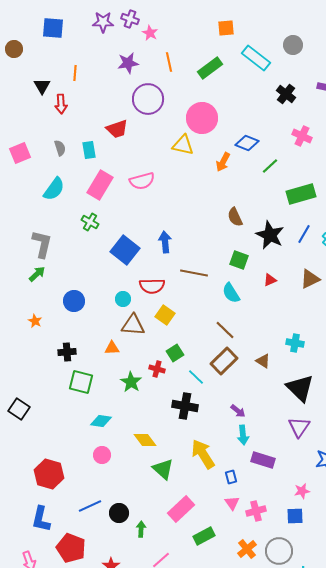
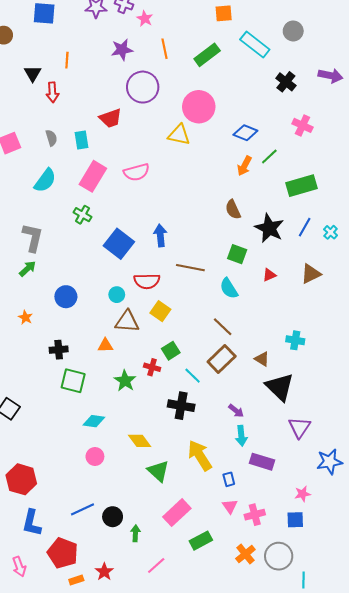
orange arrow: (223, 162) -> (244, 166), moved
black triangle: (300, 388) -> (280, 387), moved
red hexagon: (49, 474) -> (21, 479), moved

